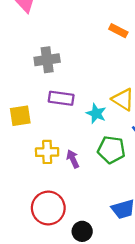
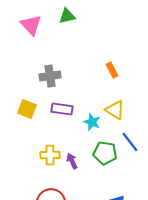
orange rectangle: (118, 31) -> (112, 70), moved, turned 35
yellow square: (20, 116) -> (27, 109), moved, turned 30

